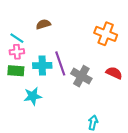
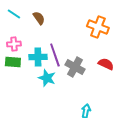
brown semicircle: (43, 24) -> (39, 18), turned 72
cyan line: (17, 38) -> (14, 14), moved
cyan star: (33, 96) -> (47, 78), moved, turned 30

